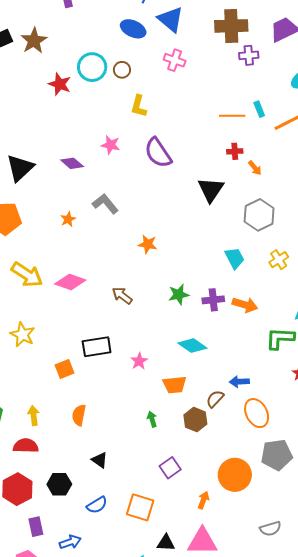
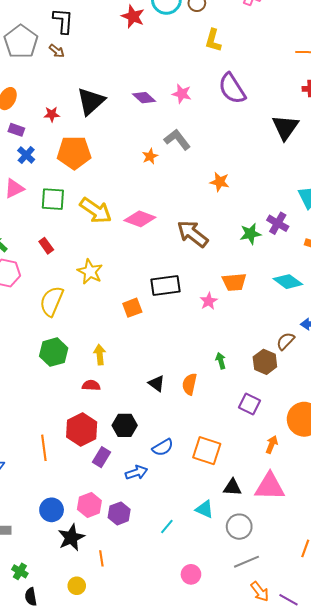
pink star: (111, 145) -> (182, 94), moved
orange star: (68, 219) -> (150, 156), moved
brown arrow: (122, 296) -> (193, 234), size x1.5
purple cross: (213, 300) -> (278, 223), moved, turned 35
cyan diamond: (192, 346) -> (288, 282), moved
orange trapezoid: (174, 385) -> (234, 282), moved
orange semicircle: (79, 415) -> (189, 384), moved
red semicircle: (26, 446) -> (91, 385), size x0.7
black triangle: (100, 460) -> (156, 383), moved
purple square: (170, 468) -> (250, 404), moved, turned -30
purple rectangle: (36, 527) -> (101, 457), moved, turned 42
blue arrow: (70, 542) -> (136, 472), moved

